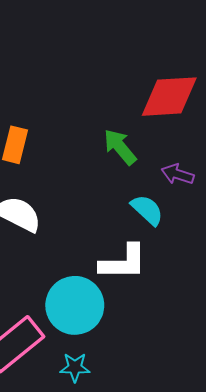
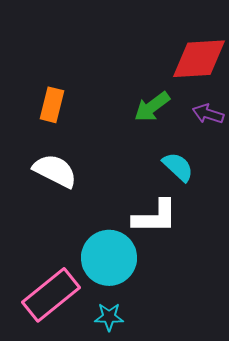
green arrow: (120, 147) -> (152, 107), turned -87
purple arrow: (178, 174) -> (208, 114), moved

